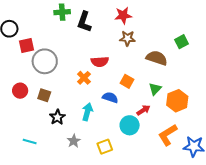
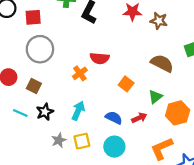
brown star: (127, 38) -> (159, 21), moved
red square: (27, 46) -> (33, 17), moved
blue semicircle: (110, 98) -> (114, 118), moved
cyan circle: (130, 125) -> (114, 147), moved
cyan line: (30, 141) -> (20, 113), moved
yellow square: (105, 147) -> (82, 141), moved

